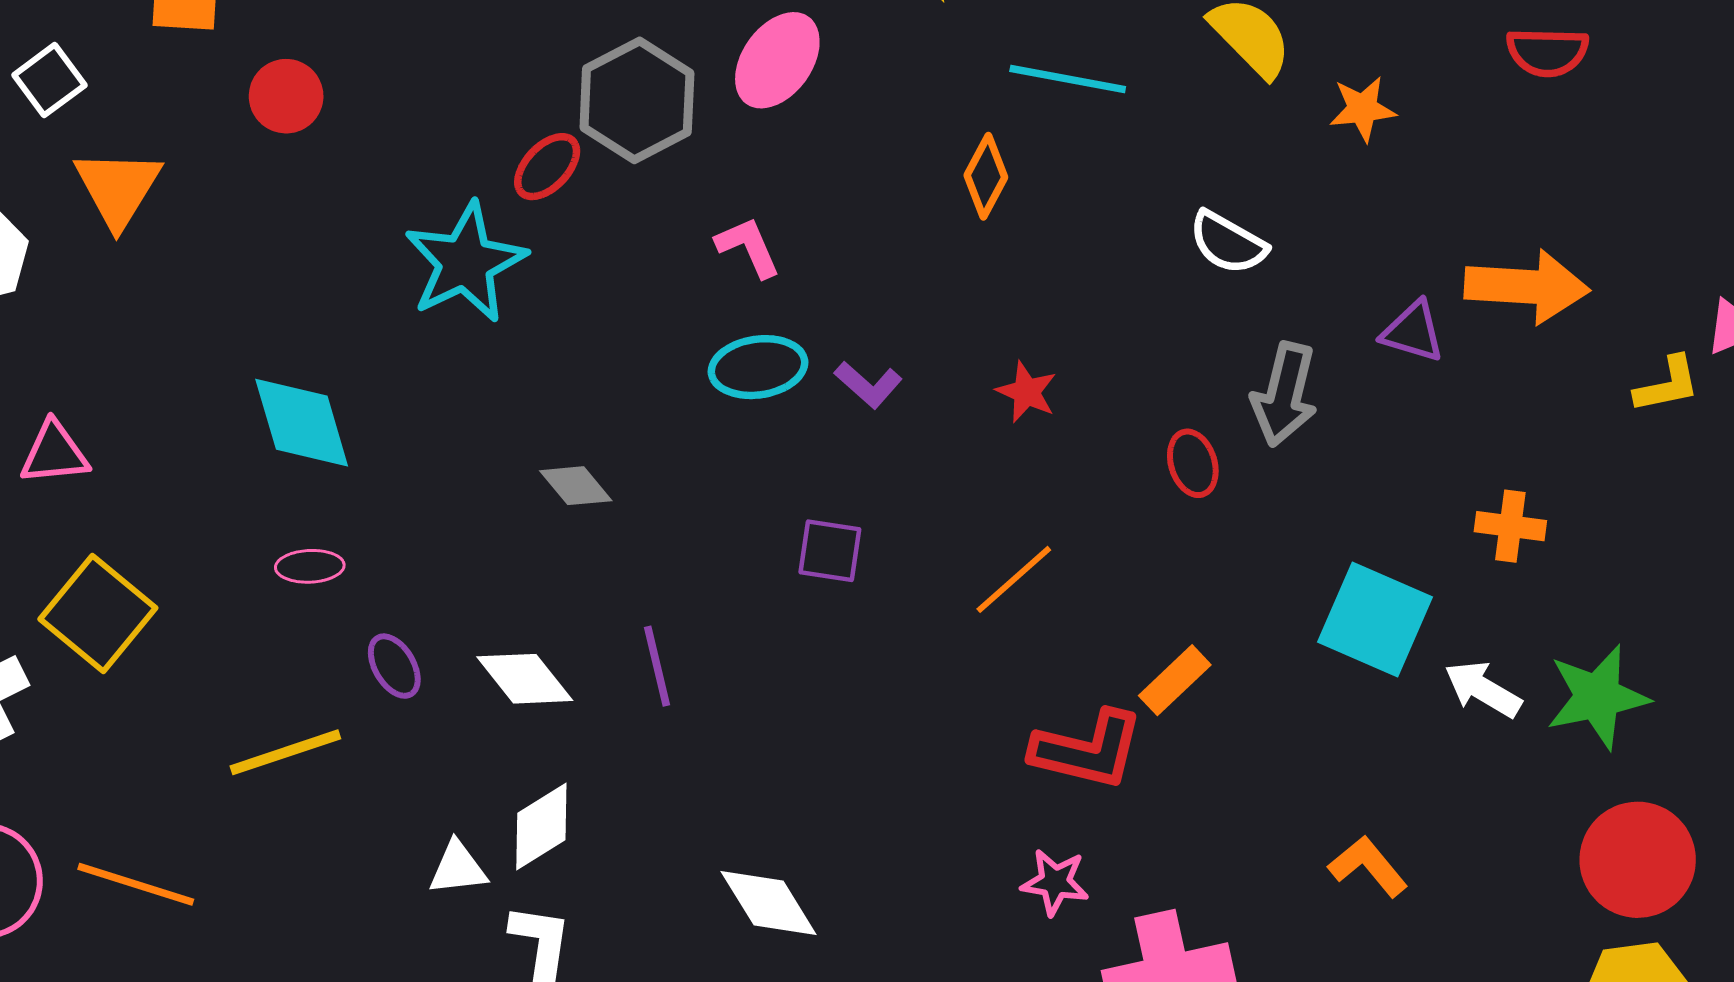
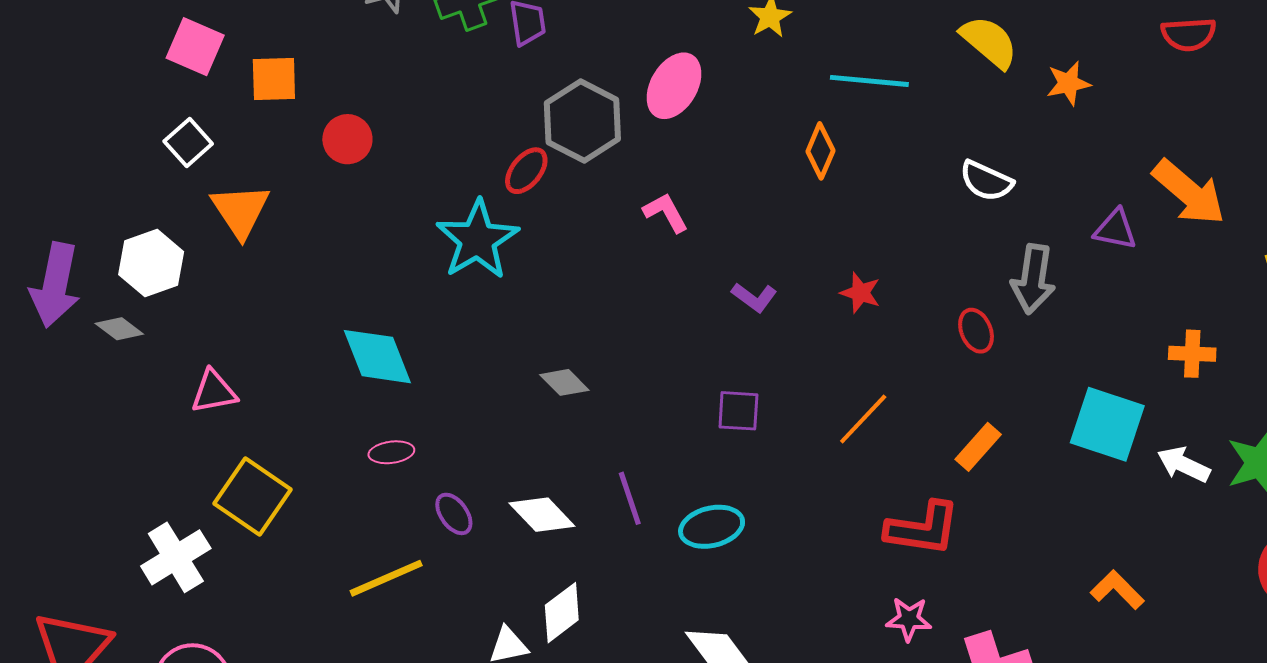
orange arrow: (1527, 287) -> (1189, 192), turned 42
cyan ellipse: (758, 367) -> (712, 527), moved
orange rectangle: (1175, 680) -> (978, 447), moved

